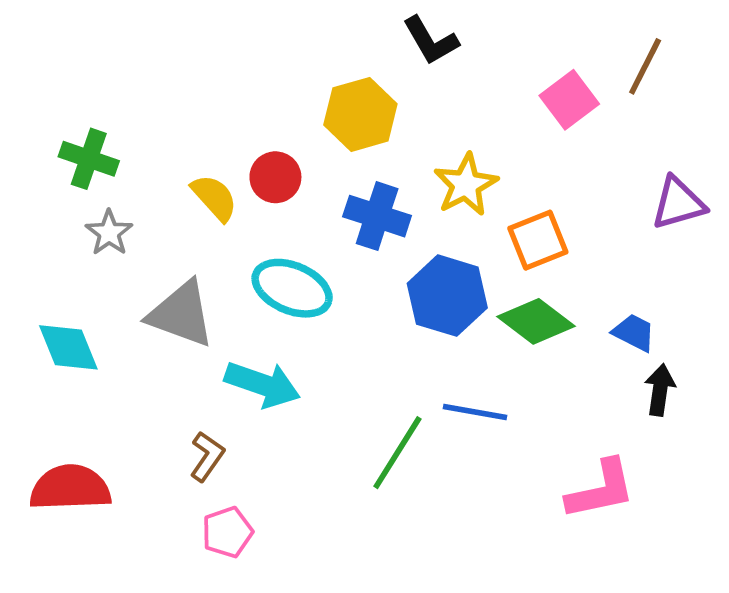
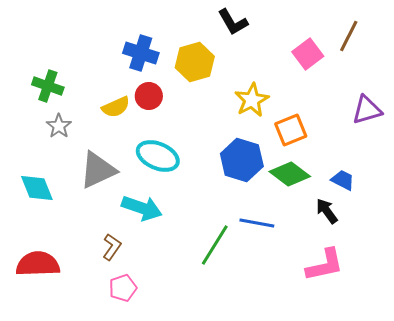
yellow semicircle: (214, 198) -> (116, 107), turned 108
blue cross: (377, 216) -> (141, 53), moved
gray triangle: (181, 314) -> (98, 170), turned -45
black arrow: (660, 390) -> (327, 211), moved, turned -44

